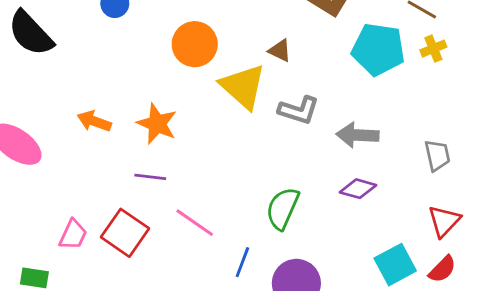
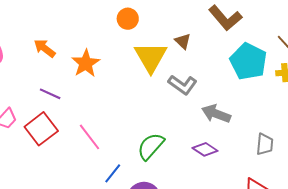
orange circle: (195, 44) -> (128, 19), size x0.7
purple line: (150, 177) -> (50, 94), moved

